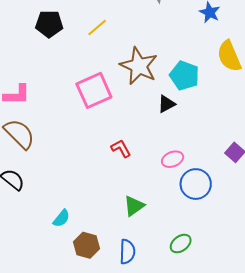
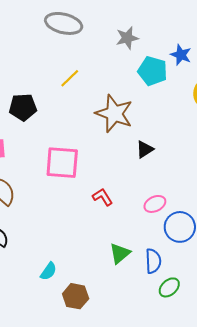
black pentagon: (49, 24) -> (23, 107), moved
cyan pentagon: (184, 76) -> (153, 71), moved
pink square: (94, 90) -> (62, 163), moved, turned 33
blue semicircle: (127, 252) -> (153, 261), moved

